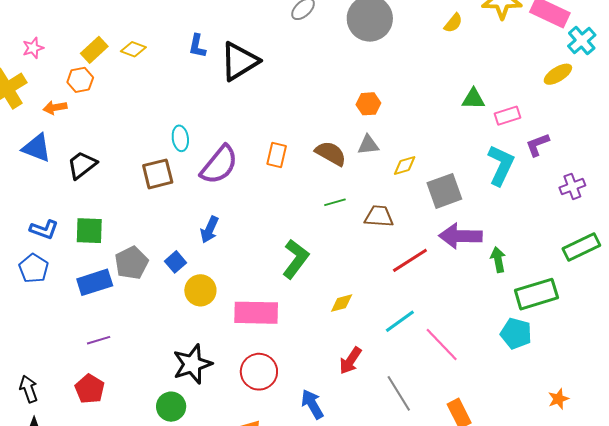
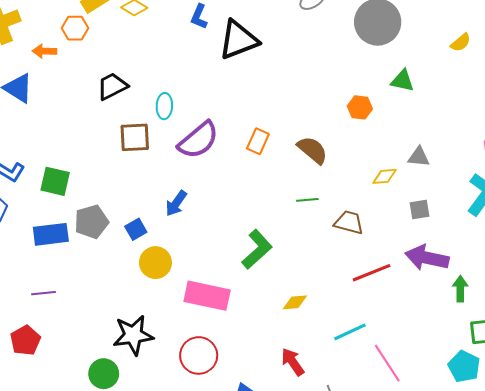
green triangle: (473, 99) -> (402, 81), moved
gray triangle: (368, 145) -> (419, 157), moved
black trapezoid: (82, 165) -> (112, 86), moved
gray square: (444, 191) -> (420, 210), size x0.6
red arrow: (350, 361) -> (293, 362), turned 100

